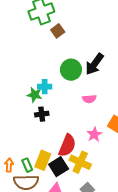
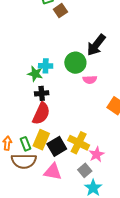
green circle: (71, 70) -> (75, 63), moved
pink star: (94, 134) -> (97, 154), moved
red semicircle: (67, 145) -> (41, 113), moved

